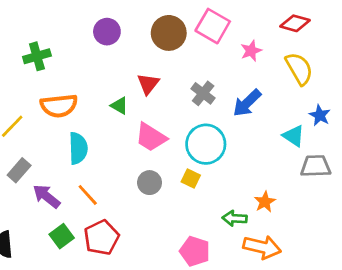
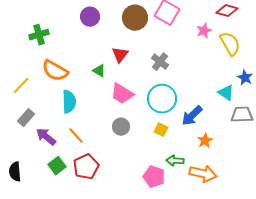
pink star: (251, 51) -> (204, 31), moved
blue arrow: (247, 103) -> (192, 116), moved
orange semicircle: (59, 106) -> (55, 71), turned 36
yellow square: (191, 178) -> (161, 130), moved
green arrow: (235, 218) -> (175, 161), moved

